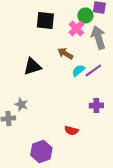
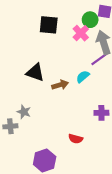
brown arrow: (65, 54) -> (60, 85), moved, turned 133
black triangle: (32, 67) -> (35, 72), turned 36
purple line: (93, 71) -> (99, 59), moved

